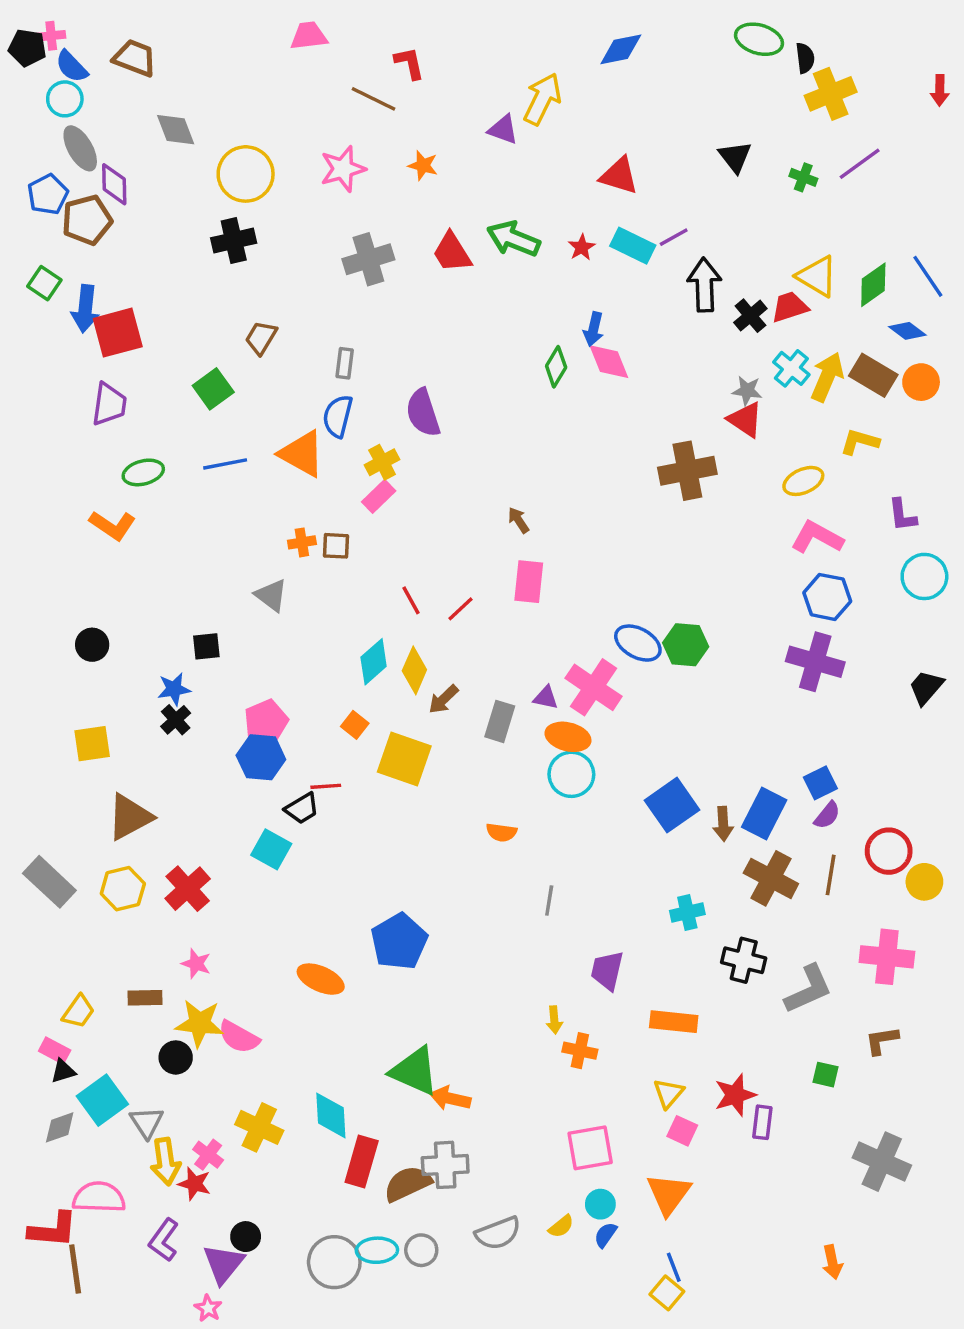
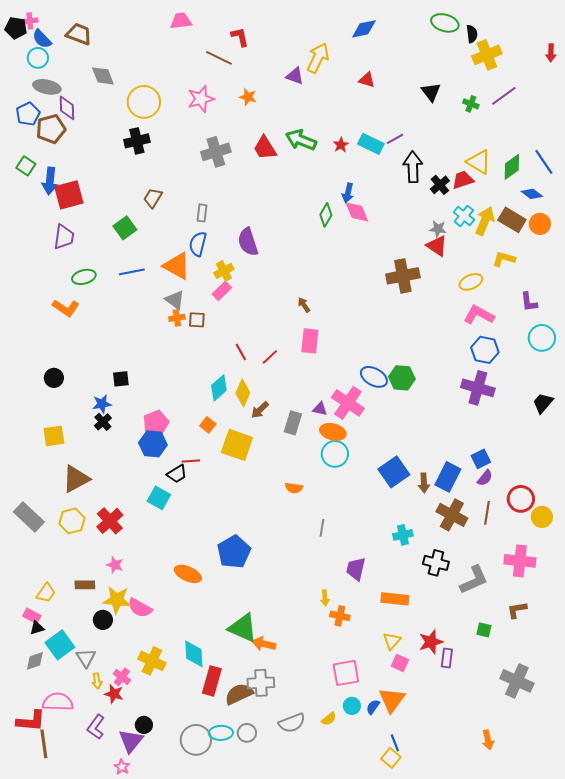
gray ellipse: (80, 148) -> (47, 87), turned -48
red triangle: (619, 176) -> (367, 80), moved, size x0.7
gray triangle: (271, 595) -> (175, 300), moved
yellow arrow: (165, 1162) -> (97, 681), size x0.6
blue semicircle: (605, 1235) -> (373, 707), moved

